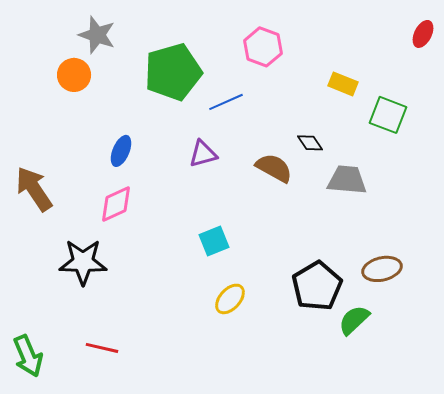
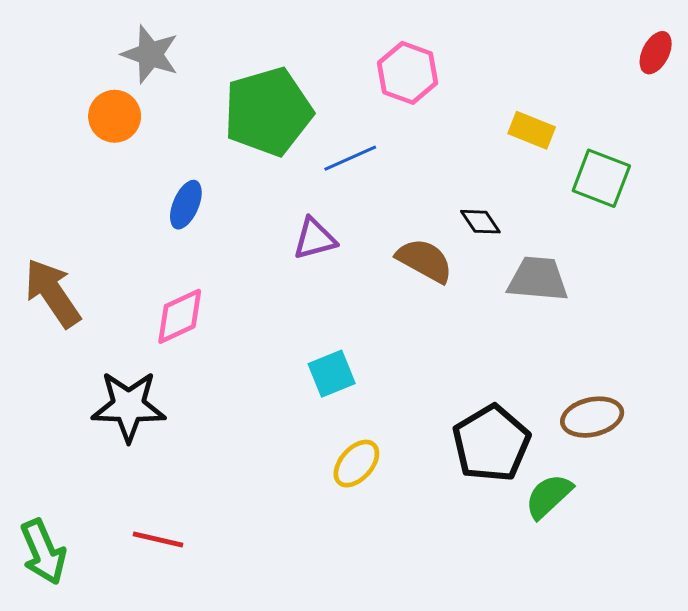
blue ellipse: (121, 151) -> (186, 205), moved

